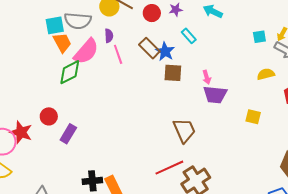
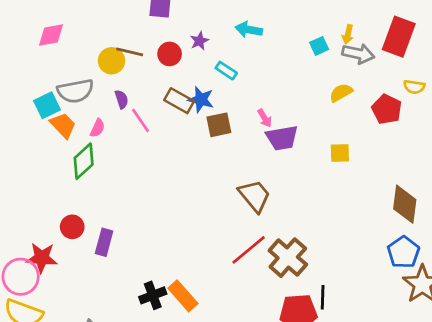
pink semicircle: (86, 51) -> (98, 128), size x0.5

